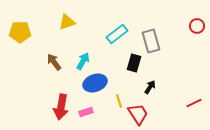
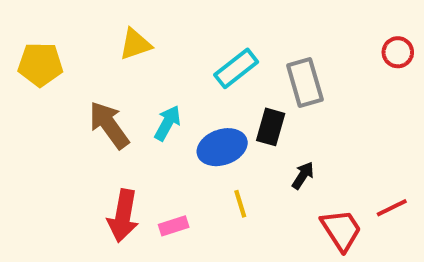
brown arrow: (54, 62) -> (109, 125), size x1.4
blue ellipse: (95, 83) -> (222, 147), moved
red trapezoid: (138, 114) -> (341, 230), moved

